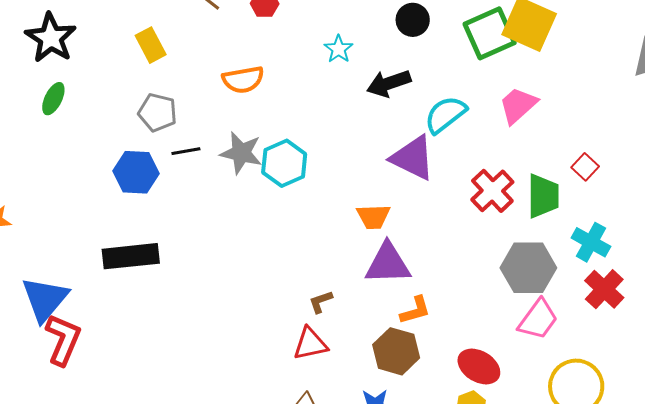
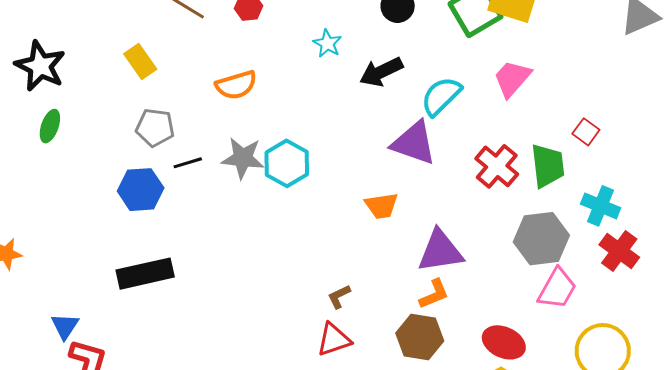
purple triangle: (388, 264) -> (440, 251), moved
blue triangle: (45, 299) -> (65, 326), size x0.6

